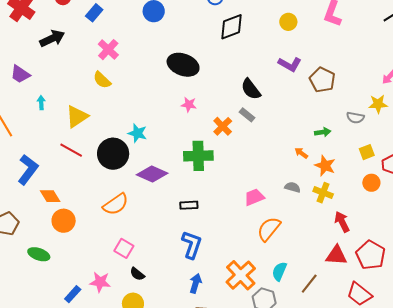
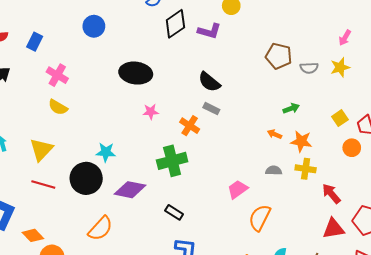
purple L-shape: (290, 64) -> (209, 31), moved
gray semicircle: (355, 118) -> (309, 68), moved
black rectangle: (189, 205) -> (174, 212), turned 48

